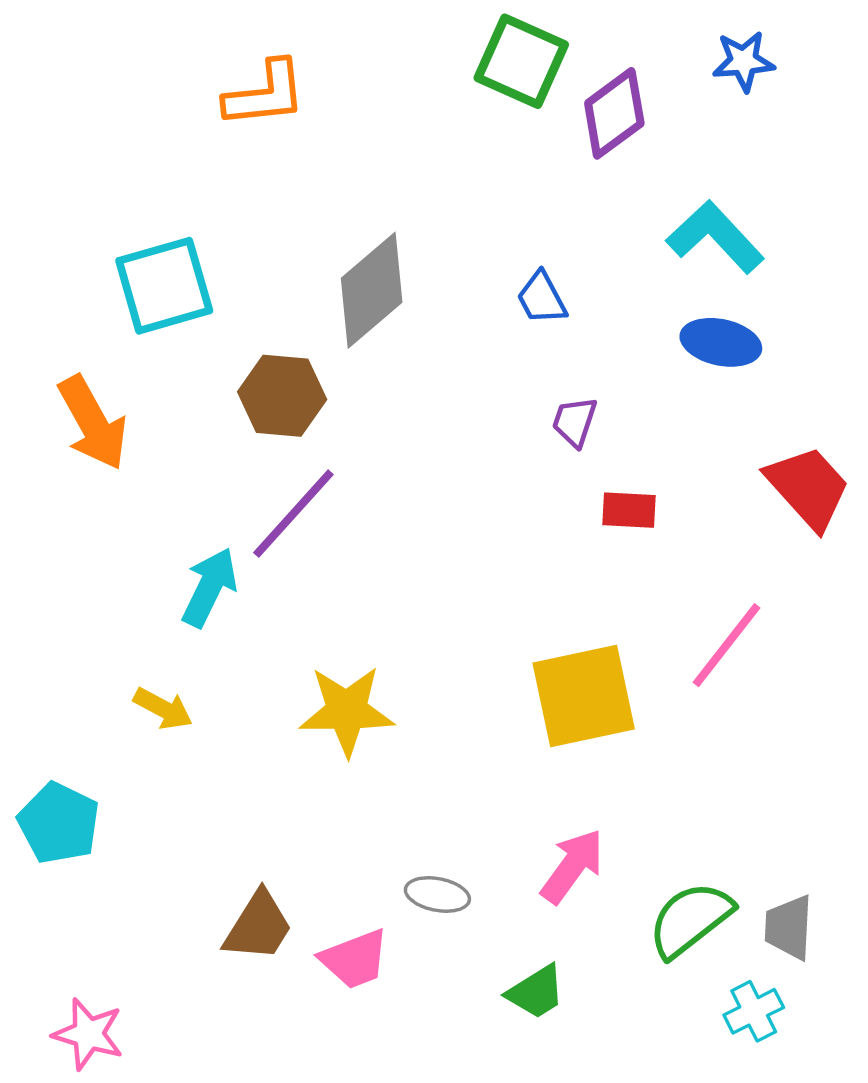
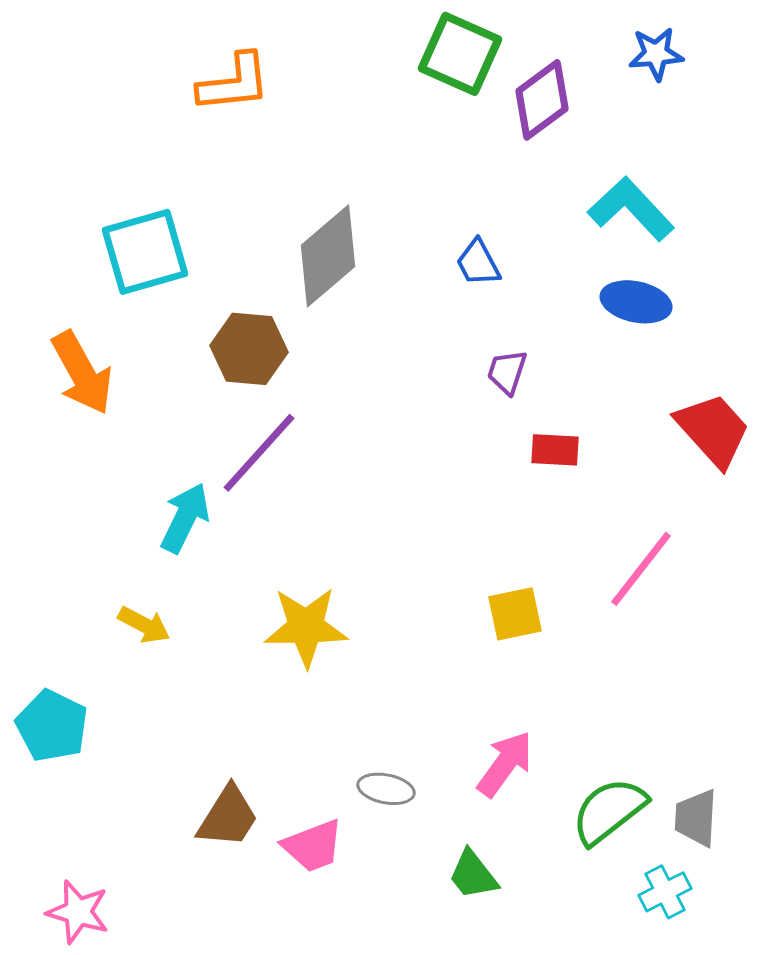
yellow square: (584, 696) -> (515, 614), size x0.6
green trapezoid: (536, 992) -> (473, 875), turned 84

